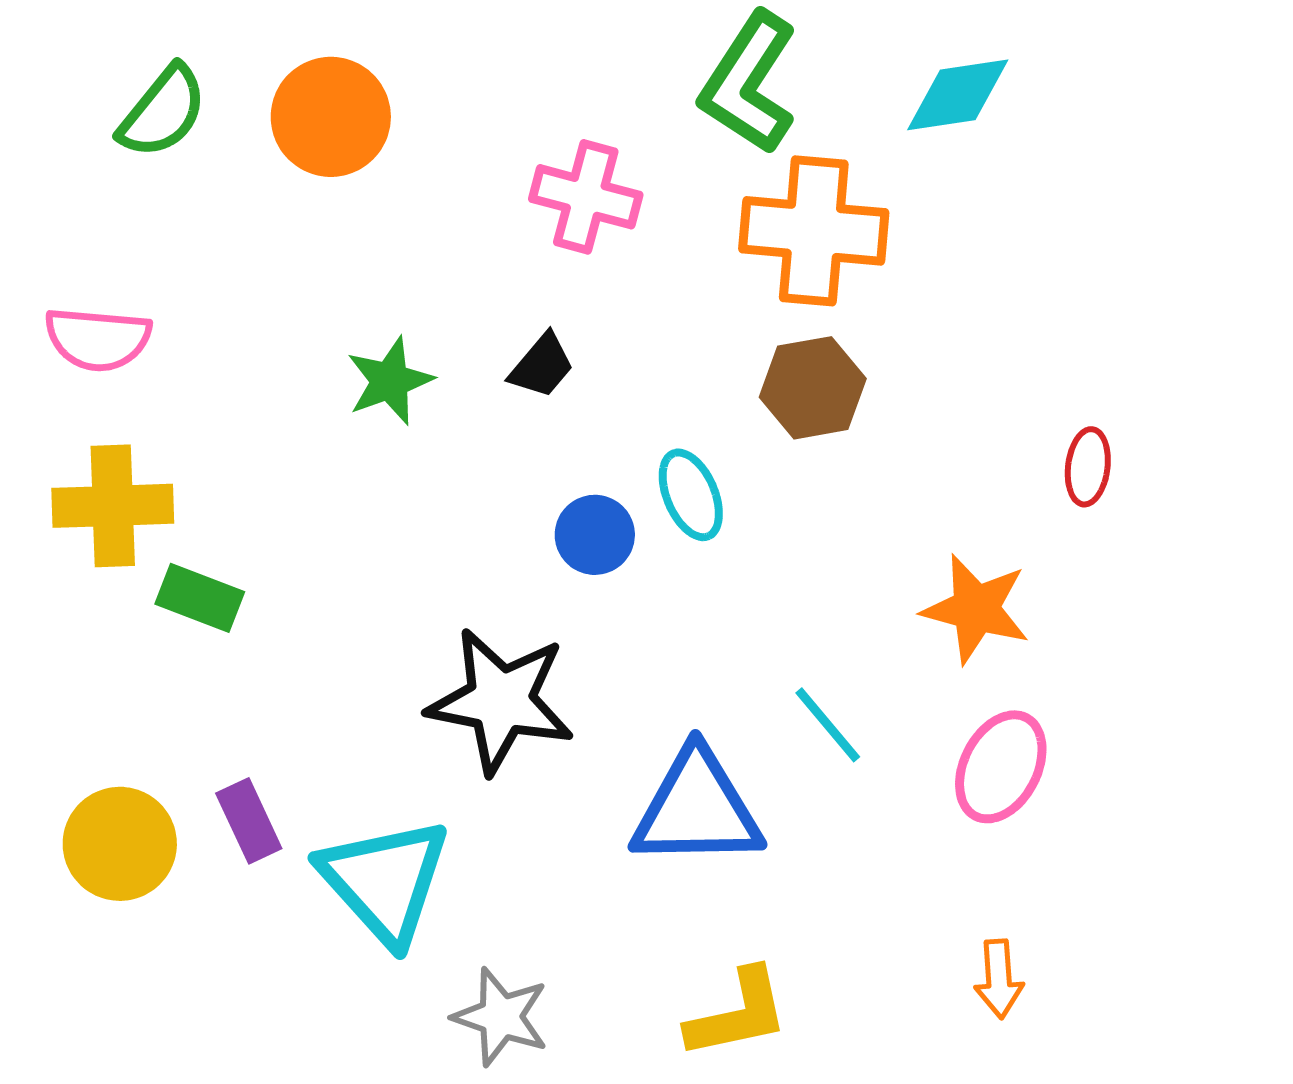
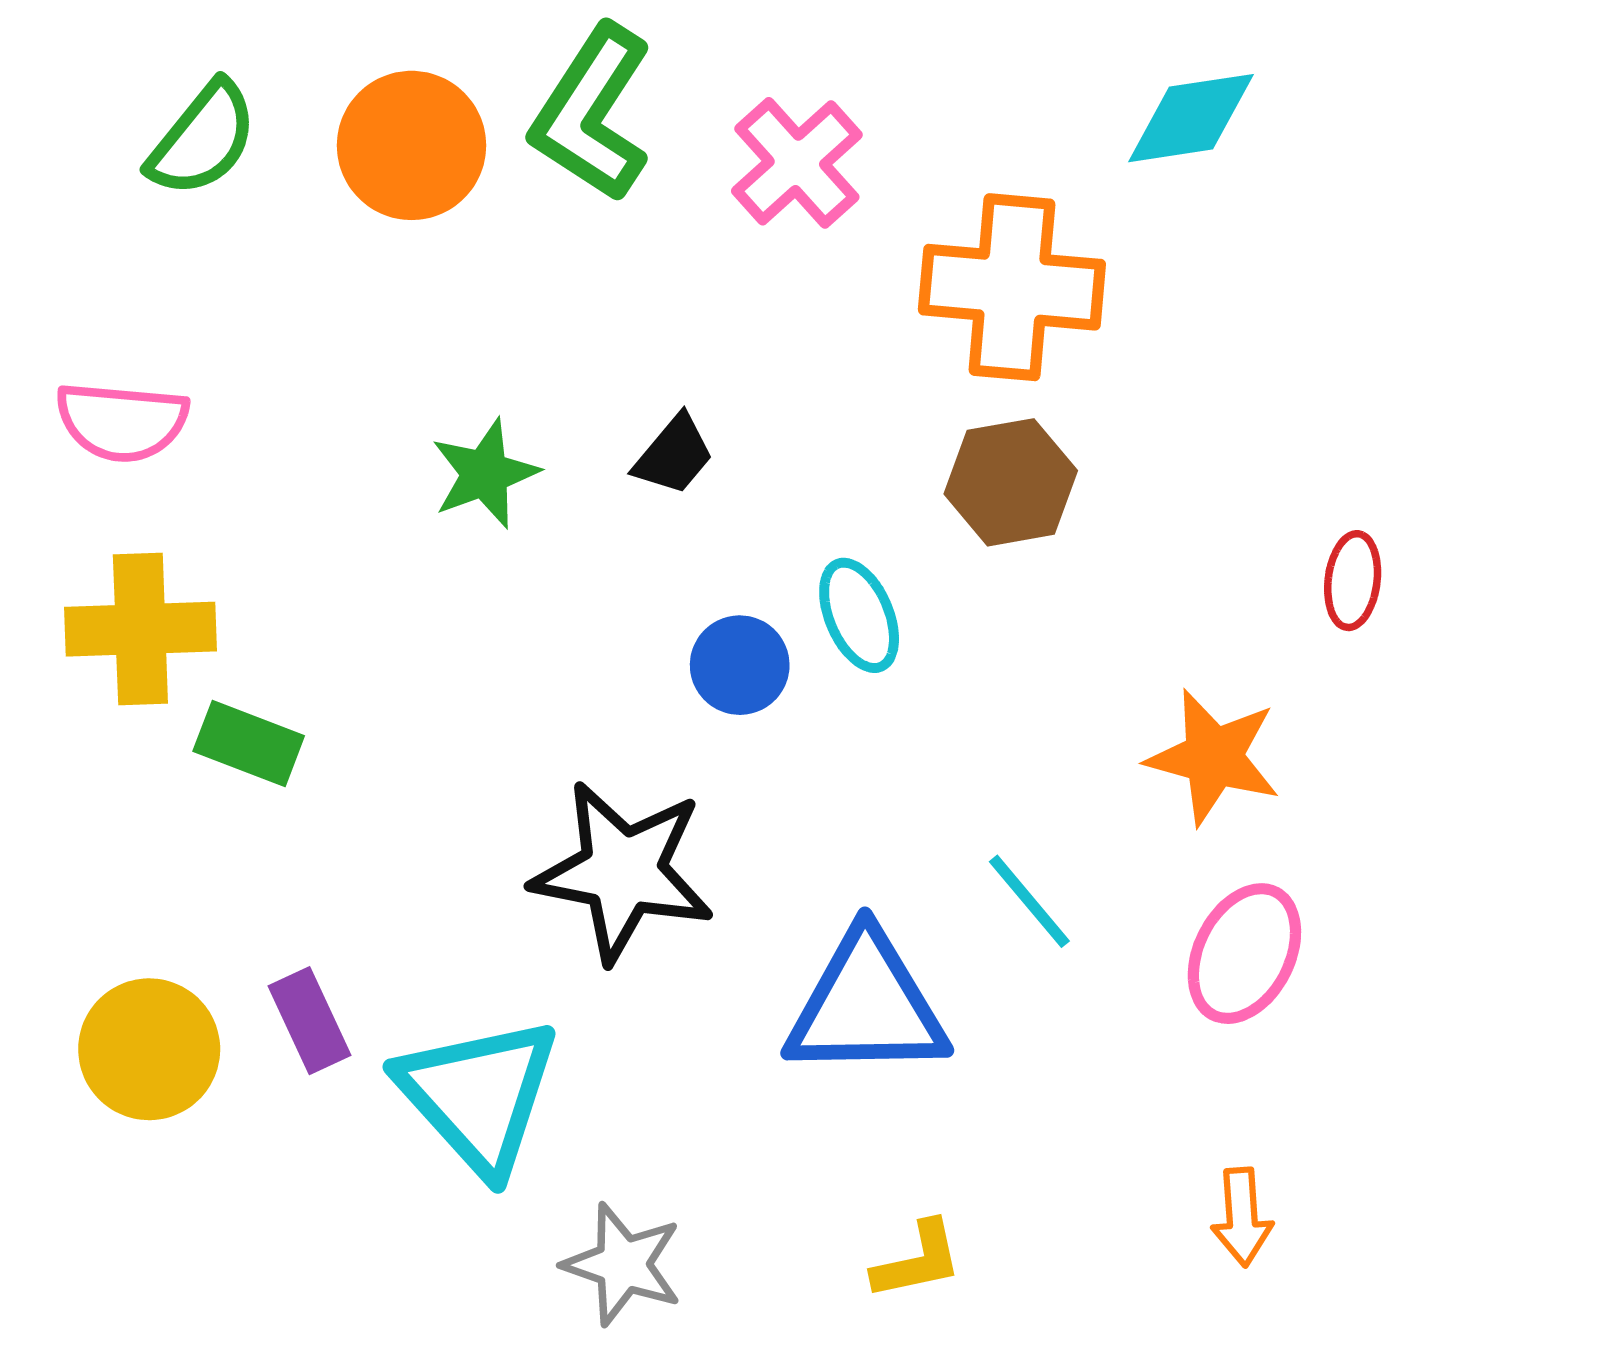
green L-shape: (749, 83) -> (592, 113), moved
pink cross: (586, 197) -> (797, 163), moved, turned 33
yellow L-shape: (738, 1014) -> (917, 1261), size x0.7

